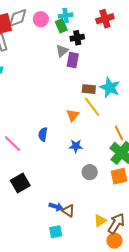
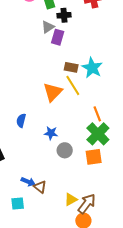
orange triangle: (73, 115) -> (53, 92), size x1.5
blue semicircle: (43, 134) -> (21, 121), moved
blue star: (76, 146) -> (51, 133), moved
cyan square: (56, 232) -> (18, 203), moved

